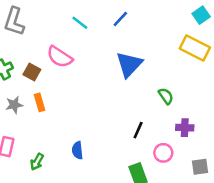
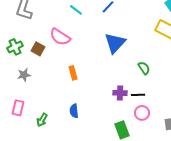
orange rectangle: (39, 102) -> (73, 73), moved
purple cross: (185, 128) -> (120, 93), moved
black line: (138, 130) -> (138, 95), moved, turned 64

